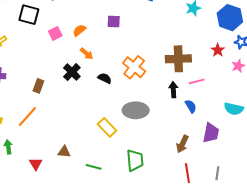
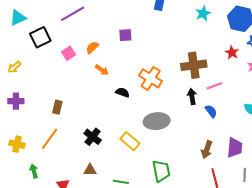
black square: (29, 15) -> (40, 37), turned -35
black cross: (72, 72) -> (93, 137), moved
purple trapezoid: (211, 133) -> (235, 148), moved

